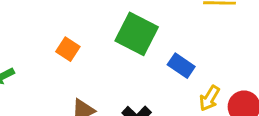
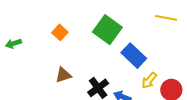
blue rectangle: (181, 66) -> (134, 56), size x1.4

